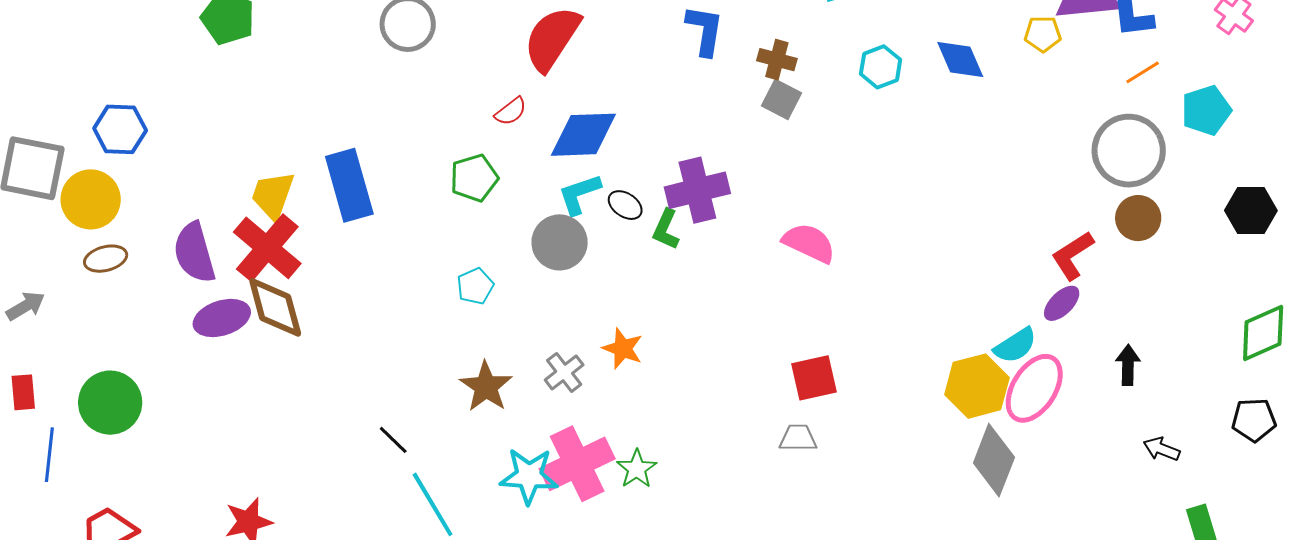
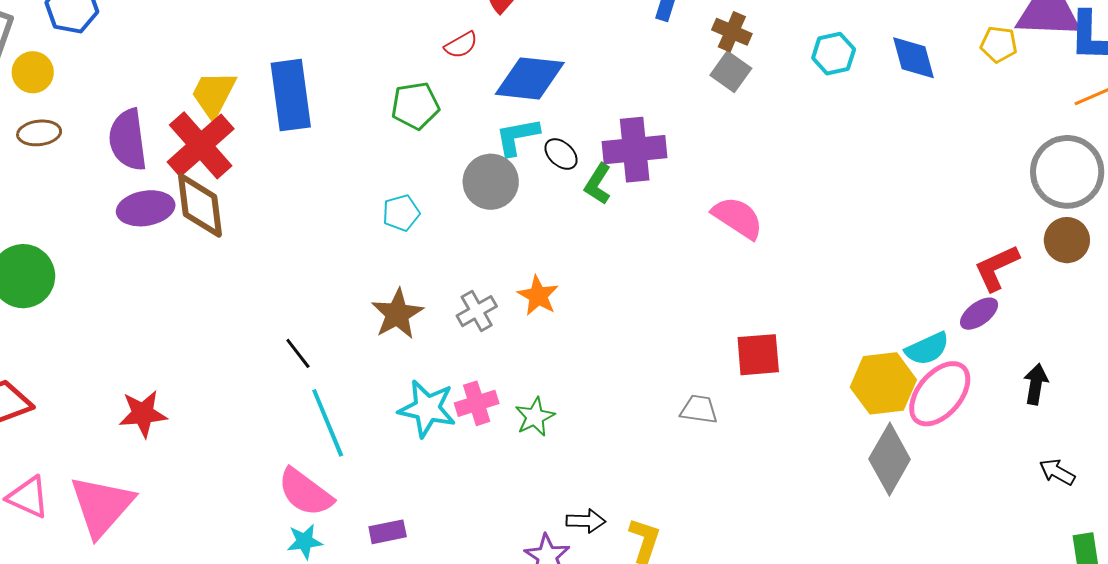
yellow circle: (91, 199) -> (33, 72), size x0.7
red square: (814, 378) -> (758, 355), moved
pink cross: (577, 464) -> (477, 403), size x0.6

